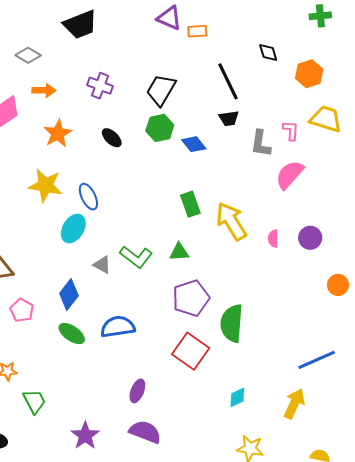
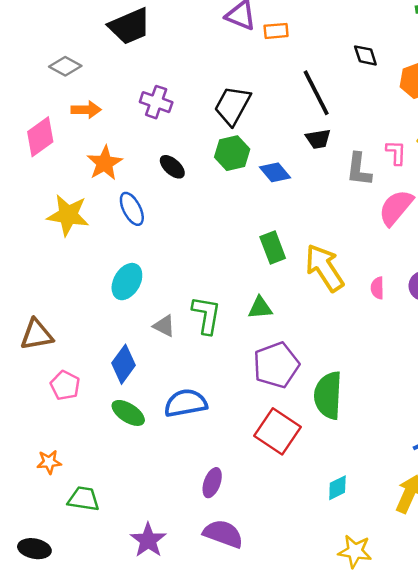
yellow star: (45, 185) -> (68, 215), moved
blue ellipse: (88, 197) -> (132, 209), moved
green L-shape: (136, 257) -> (206, 315), turned -116
green trapezoid: (34, 401) -> (84, 499), turned -52

